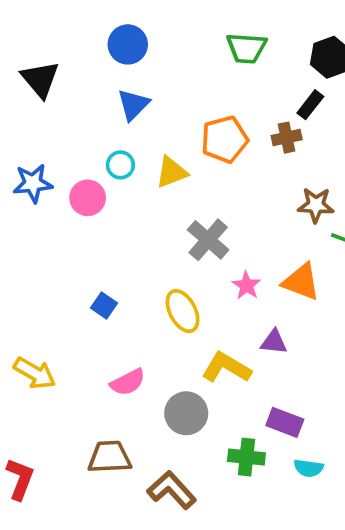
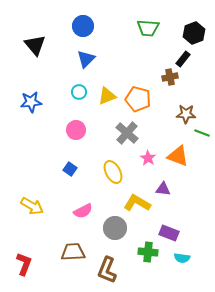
orange pentagon: (225, 139) -> (138, 99), moved, turned 30
pink circle: (88, 198) -> (76, 130), moved
brown L-shape: (172, 490) -> (107, 270), turned -116

